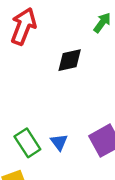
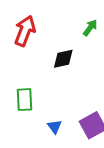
green rectangle: (27, 143) -> (24, 100), moved, turned 30

